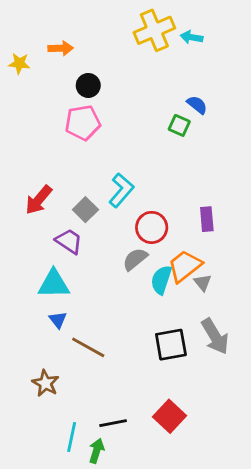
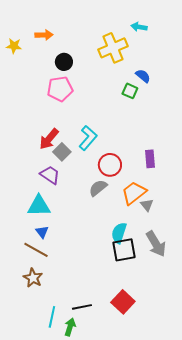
yellow cross: (154, 30) -> (113, 48), moved
red arrow: (39, 200) -> (49, 139), moved
cyan semicircle: (161, 280) -> (119, 233), moved
brown line: (88, 347) -> (36, 250), moved

